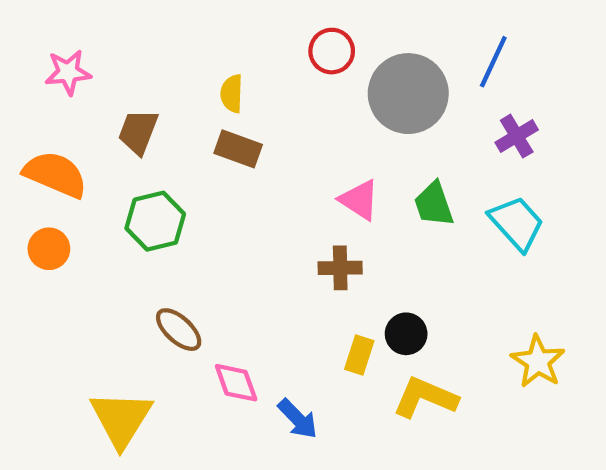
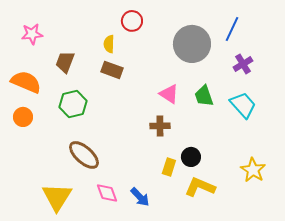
red circle: (332, 51) -> (132, 21), moved
brown ellipse: (179, 330) -> (84, 155), size x1.4
pink diamond: (236, 383) -> (107, 193), moved

